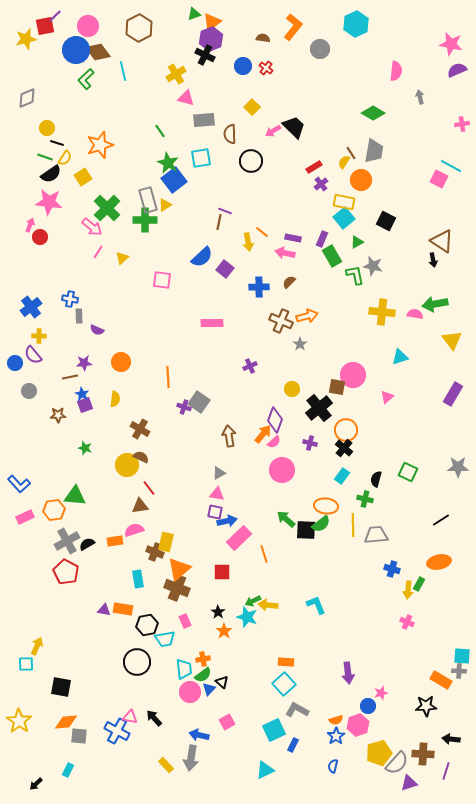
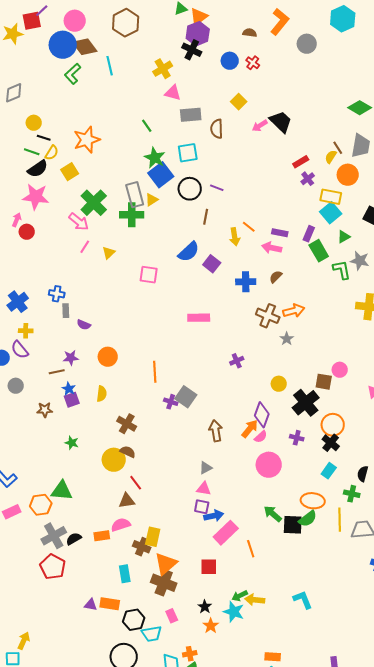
black circle: (251, 161) -> (190, 189), moved
purple line: (225, 211) -> (217, 188), moved
pink circle: (353, 375) -> (340, 370), size x0.6

